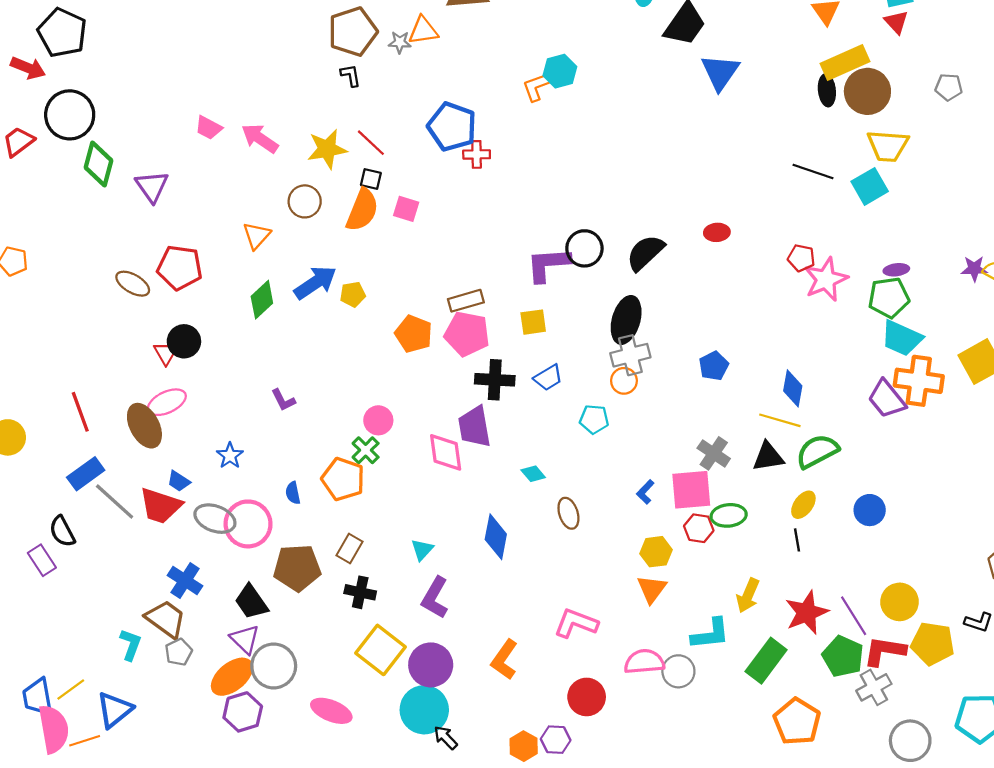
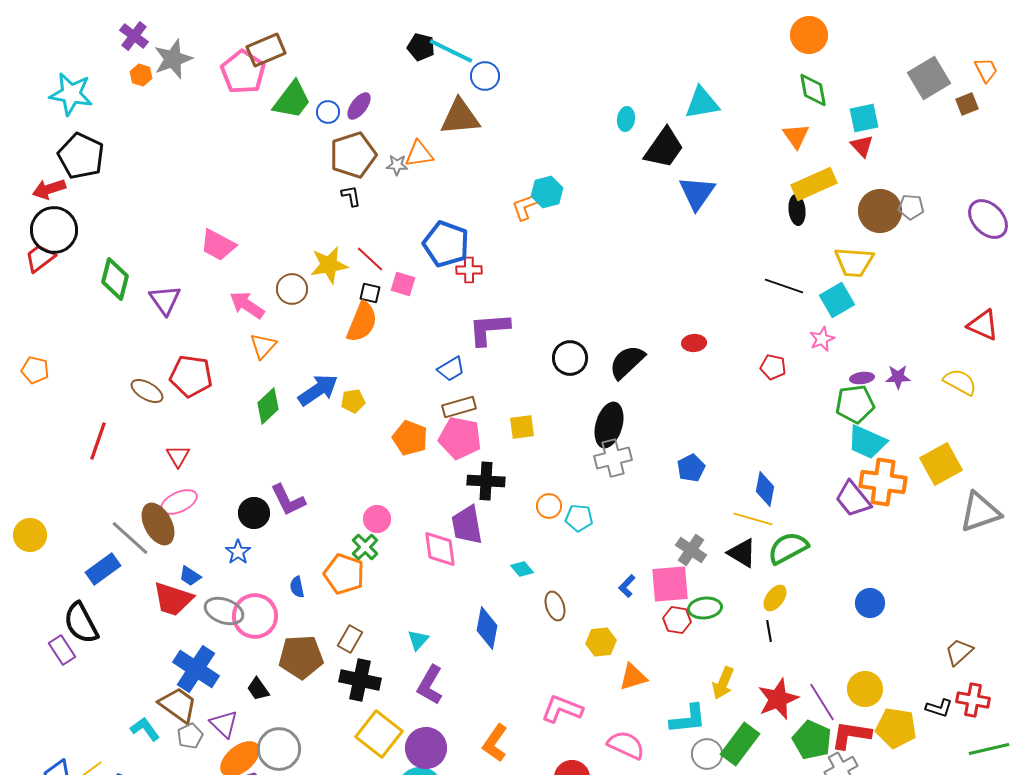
red arrow: (28, 68) -> (49, 189), turned 140
brown circle: (867, 91) -> (880, 211), moved
black circle: (70, 115) -> (54, 230), moved
pink trapezoid: (209, 128) -> (218, 245), size x1.4
pink arrow: (260, 138) -> (247, 305), moved
brown circle: (305, 201) -> (292, 289), moved
pink square: (406, 209) -> (403, 284), moved
purple L-shape: (548, 264) -> (489, 329), moved
purple star: (974, 269) -> (898, 377), moved
pink star: (826, 279) -> (822, 339), moved, size x0.6
black circle: (184, 341) -> (254, 513), moved
blue trapezoid: (548, 378) -> (451, 369), moved
orange circle: (624, 381) -> (549, 506), moved
purple L-shape: (283, 400) -> (288, 500), size x1.5
red line: (80, 412) -> (98, 441), moved, turned 39
black triangle: (768, 457) -> (742, 553), turned 40
gray line: (115, 502) -> (130, 538), moved
blue circle: (870, 510) -> (870, 603), moved
black semicircle: (62, 531) -> (81, 623), size x1.4
yellow hexagon: (656, 552) -> (601, 642), moved
blue cross: (185, 581) -> (196, 669), size x1.4
orange triangle: (652, 589) -> (633, 677), turned 36
black cross: (360, 592) -> (360, 680), size x1.4
black trapezoid: (251, 602) -> (258, 689), size x0.7
purple triangle: (245, 639) -> (224, 724), moved
cyan L-shape: (131, 645) -> (145, 729), turned -56
pink semicircle: (644, 662) -> (626, 745), turned 30
gray circle: (678, 671) -> (707, 754), moved

